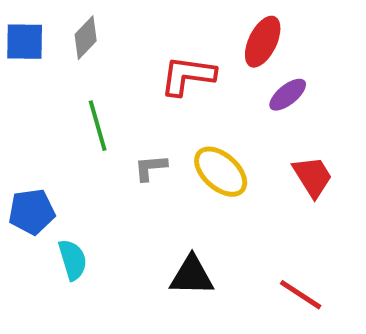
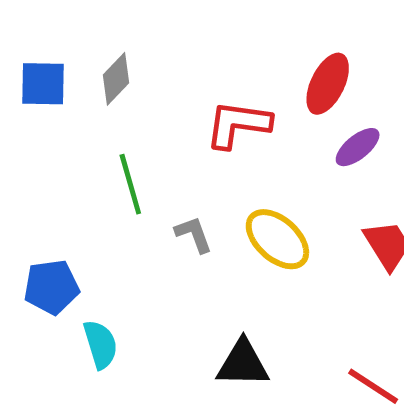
gray L-shape: (151, 168) -> (194, 234), turned 75

